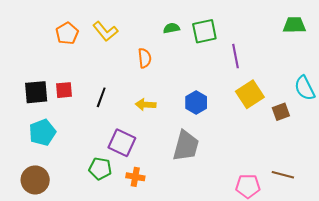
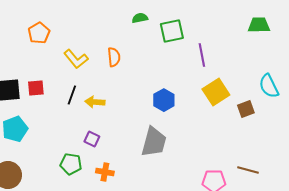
green semicircle: (171, 28) -> (140, 18), moved
yellow L-shape: (105, 31) -> (76, 59), moved
yellow arrow: (146, 105) -> (95, 102), moved
purple square: (122, 143) -> (92, 139), size x0.6

